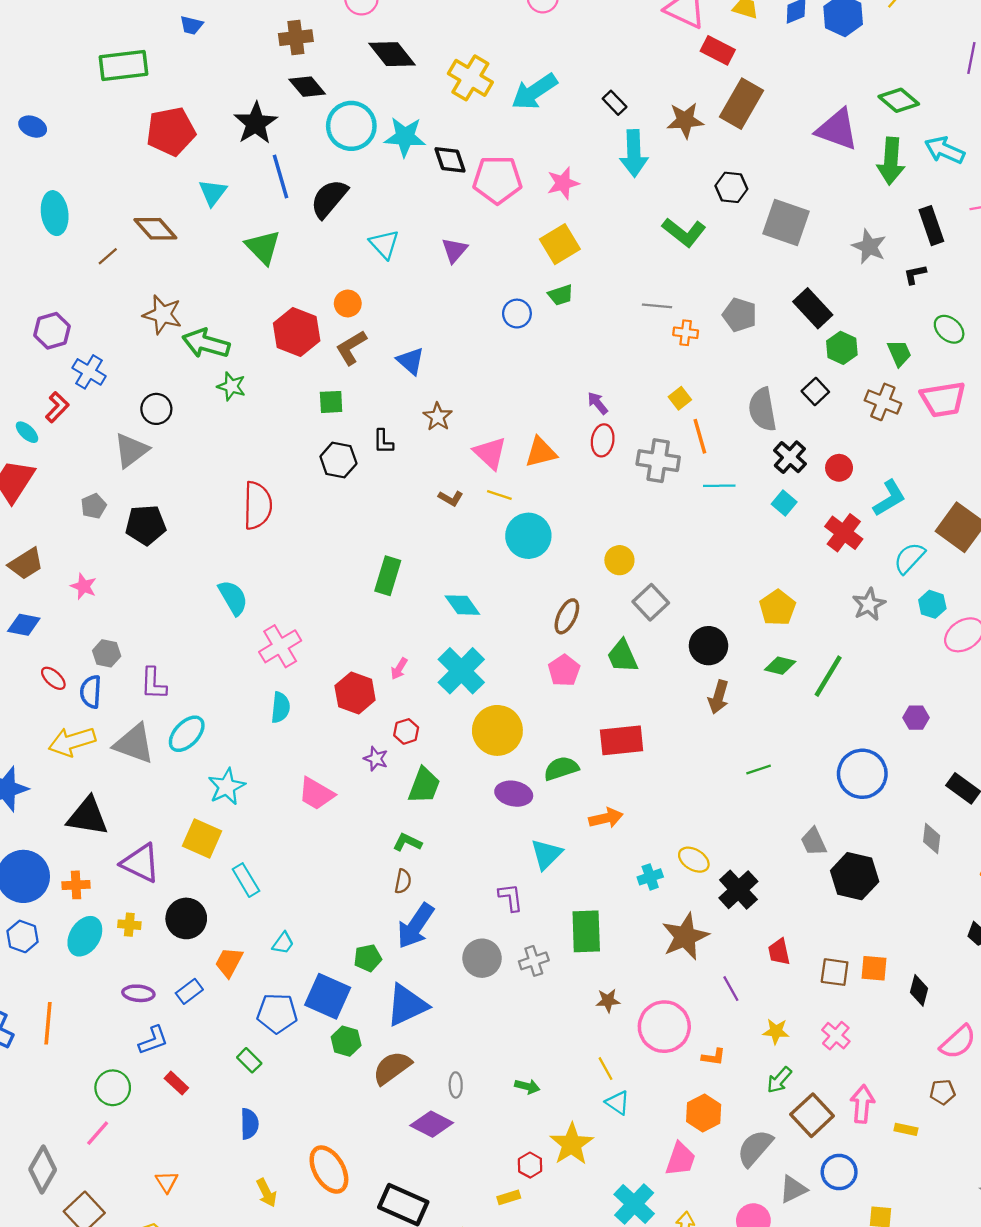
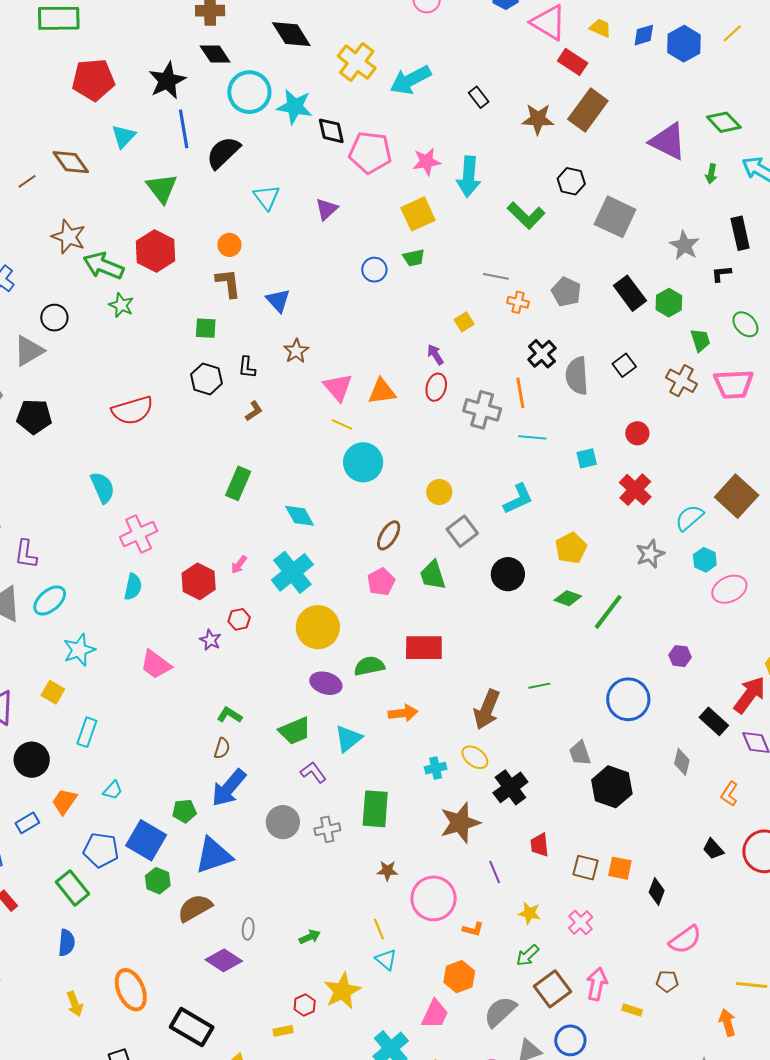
cyan arrow: (634, 153) -> (469, 177), moved
green arrow: (891, 161) -> (711, 174), size x0.5
red hexagon: (297, 332) -> (156, 251), moved
brown L-shape: (351, 348) -> (228, 283), turned 108
green hexagon: (842, 348) -> (669, 303), moved
yellow square: (680, 398) -> (464, 322), moved
black cross: (790, 457) -> (542, 354), moved
brown L-shape: (451, 498) -> (254, 411), moved, turned -70
cyan L-shape: (889, 498) -> (518, 499), moved
cyan square: (784, 503) -> (587, 458), turned 30
red semicircle: (258, 505) -> (132, 410), turned 66
brown arrow: (718, 697) -> (487, 710), moved, size x1.4
green trapezoid: (424, 785) -> (295, 731), moved, turned 40
yellow square: (202, 838) -> (53, 692), size x0.7
cyan rectangle: (246, 880) -> (87, 732), turned 44
purple L-shape: (511, 897) -> (313, 772), turned -36
green rectangle: (249, 1060) -> (72, 888), size x1.6
green arrow: (527, 1086) -> (310, 937), turned -45

